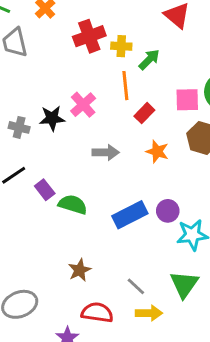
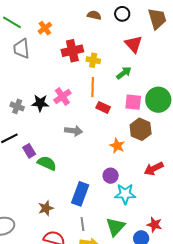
green arrow: (149, 59) -> (124, 73), moved
red rectangle: (144, 113) -> (103, 107), turned 64
orange star: (157, 152) -> (117, 146), moved
blue rectangle: (130, 215) -> (80, 194), moved, turned -50
gray line: (136, 286) -> (82, 224), turned 32

